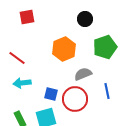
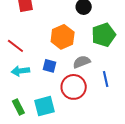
blue square: (51, 94) -> (50, 66), moved

